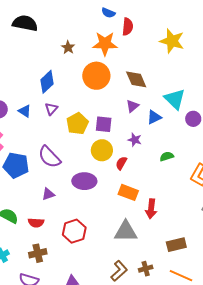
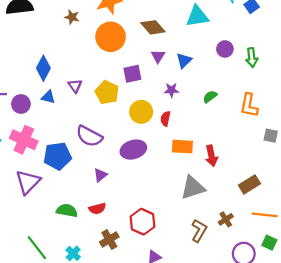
blue diamond: (47, 82) -> (43, 68), moved
cyan triangle: (175, 99) -> (197, 16), moved, turned -35
purple square: (104, 124) -> (132, 74), moved
red hexagon: (74, 231) -> (143, 222), moved

